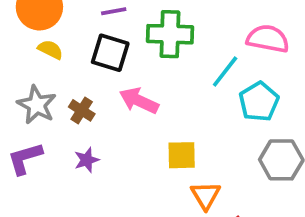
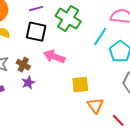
green cross: (170, 34) -> (68, 19), turned 35
purple star: (87, 160) -> (28, 83), moved

